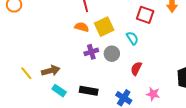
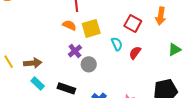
purple cross: (91, 52) -> (75, 51), turned -32
gray circle: (112, 54) -> (89, 64), moved
red semicircle: (136, 68) -> (135, 53), moved

